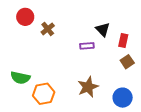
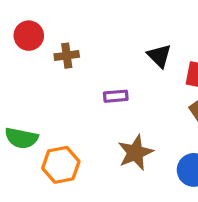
brown cross: (48, 29) -> (67, 56), turned 32
purple rectangle: (87, 46) -> (116, 96), moved

